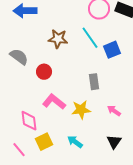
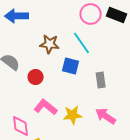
blue square: (112, 50) -> (71, 66), moved, turned 36
gray rectangle: (94, 82) -> (101, 80), moved
pink arrow: (114, 111) -> (106, 116), size x1.5

